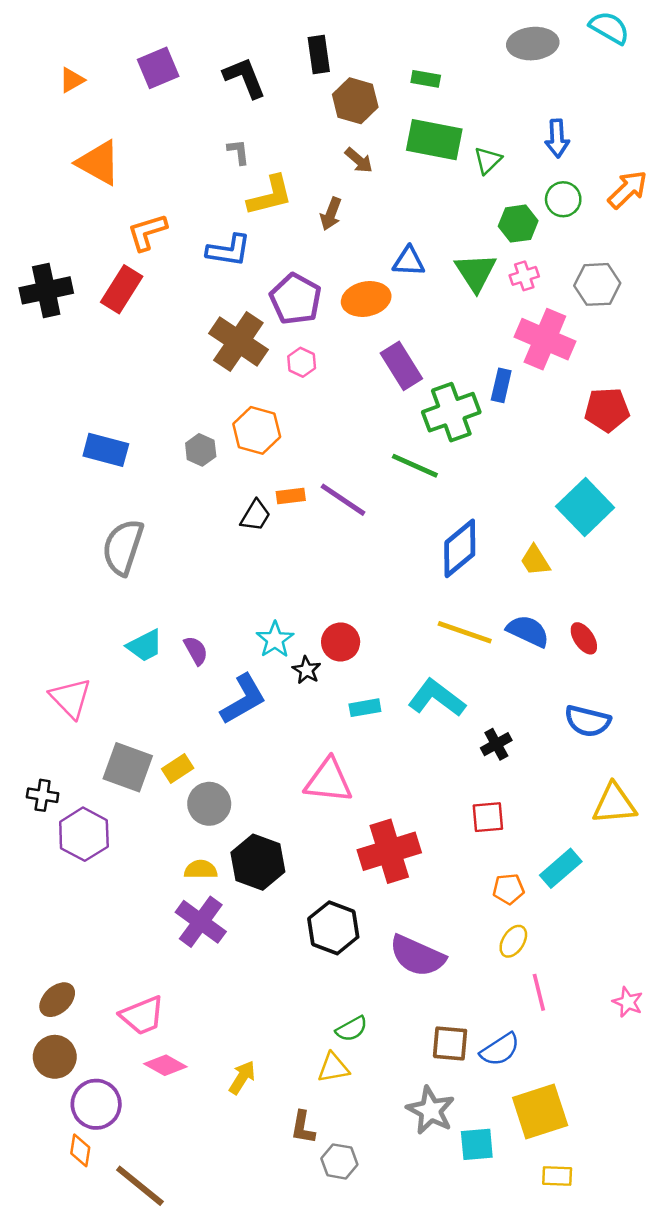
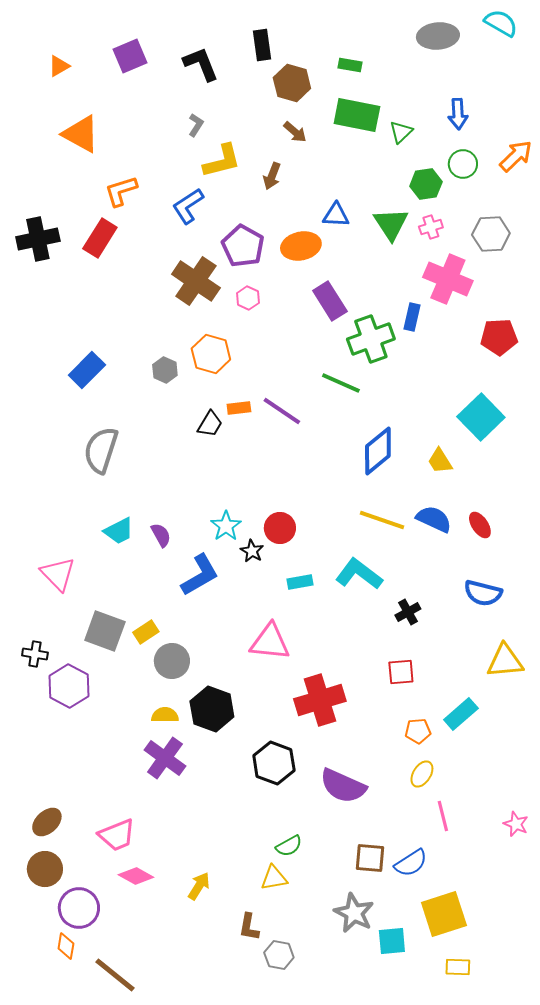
gray L-shape: (238, 152) -> (196, 125), turned 40
blue L-shape: (229, 250) -> (188, 206), turned 138
blue rectangle: (106, 450) -> (87, 370), turned -60

